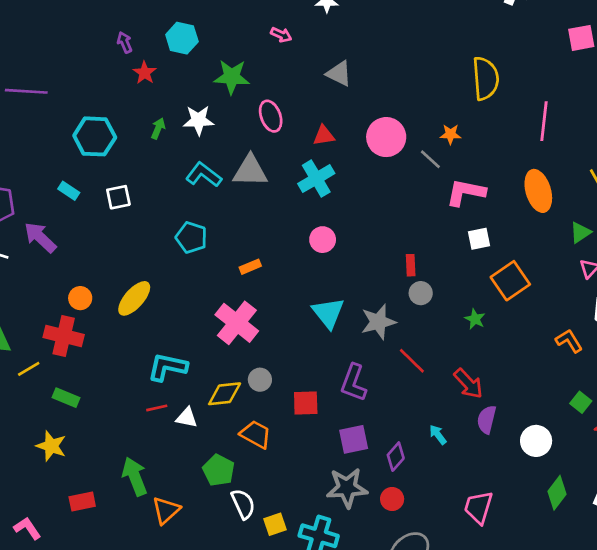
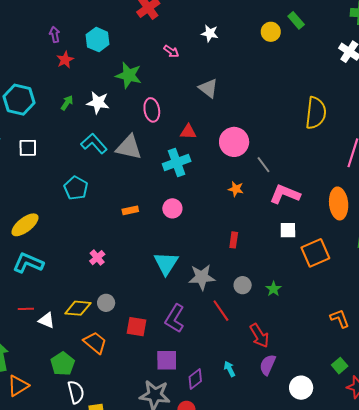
orange star: (450, 134) -> (236, 189), moved
orange rectangle: (250, 267) -> (130, 210), moved
orange square: (510, 281) -> (315, 253), moved
gray circle: (421, 293) -> (243, 285), moved
pink cross: (237, 323) -> (97, 258), size x0.5
cyan L-shape: (167, 367) -> (28, 263), moved

